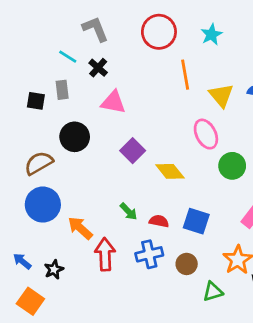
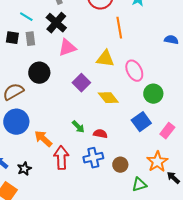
cyan line: (68, 57) -> (26, 17), moved
black cross: (98, 68) -> (56, 23), size x1.5
yellow triangle: (221, 95) -> (105, 59), moved, turned -42
black square: (36, 101) -> (12, 38), moved
pink triangle: (113, 102) -> (67, 48), turned -30
blue square: (196, 221) -> (141, 122), moved, turned 36

